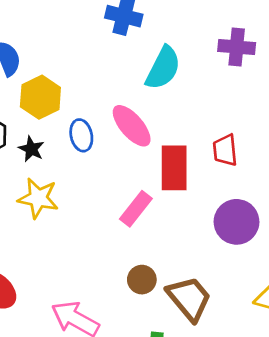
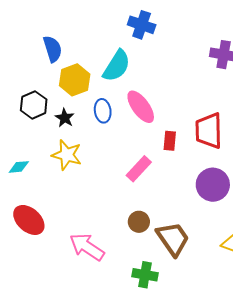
cyan semicircle: (163, 68) -> (117, 66), moved
red trapezoid: (225, 150) -> (209, 131), size x1.5
red rectangle: (174, 168) -> (170, 141), size x0.6

